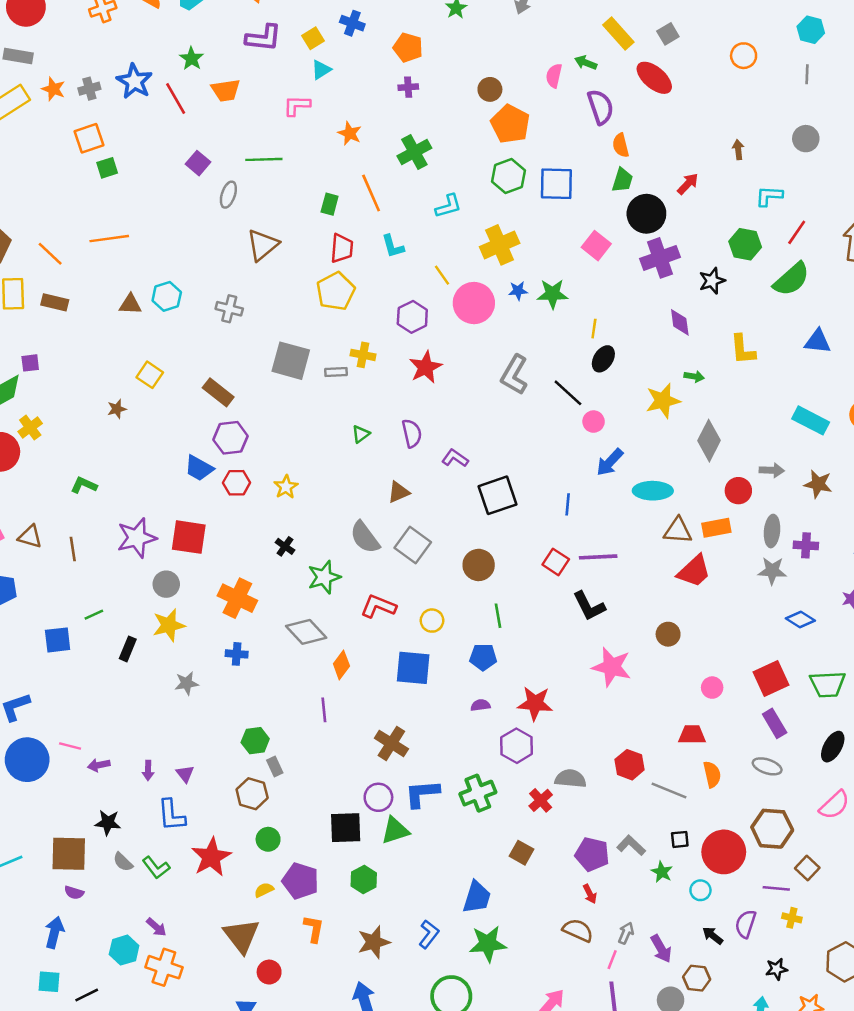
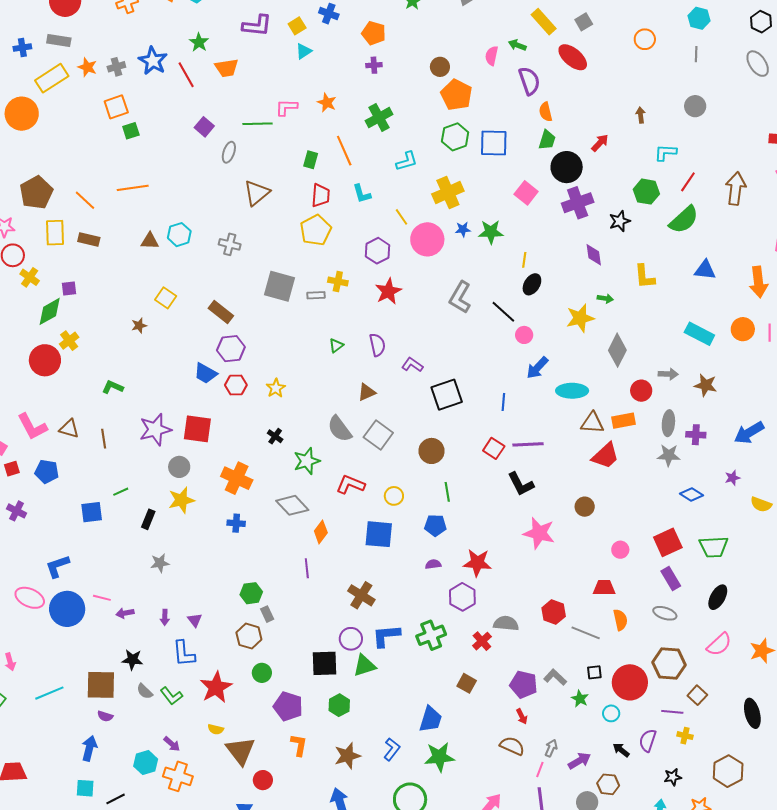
pink L-shape: (297, 106) -> (286, 107), moved
gray star: (187, 683) -> (160, 563), moved
yellow semicircle: (264, 890) -> (216, 729), moved, turned -140
purple arrow: (661, 949) -> (579, 761), turned -90

